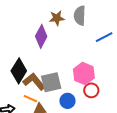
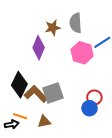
pink hexagon: (84, 74) -> (82, 53), moved
orange line: (30, 99) -> (20, 116), moved
blue circle: (68, 101) -> (90, 108), moved

